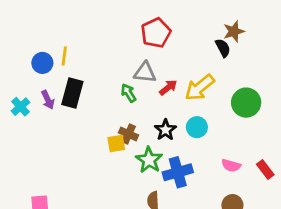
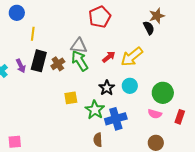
blue circle: (42, 63) -> (17, 13), moved
gray triangle: (145, 72) -> (79, 46), moved
green arrow: (129, 93) -> (80, 61), size x1.5
green circle: (246, 103) -> (163, 93), moved
brown cross: (129, 134) -> (58, 64), moved, turned 32
red rectangle: (265, 170) -> (180, 117), turned 56

